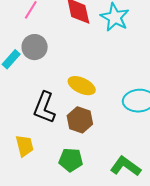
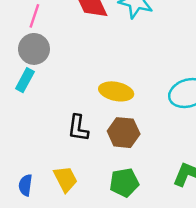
gray circle: (35, 47) -> (34, 49), moved
black L-shape: (44, 108) -> (78, 128), size x0.7

